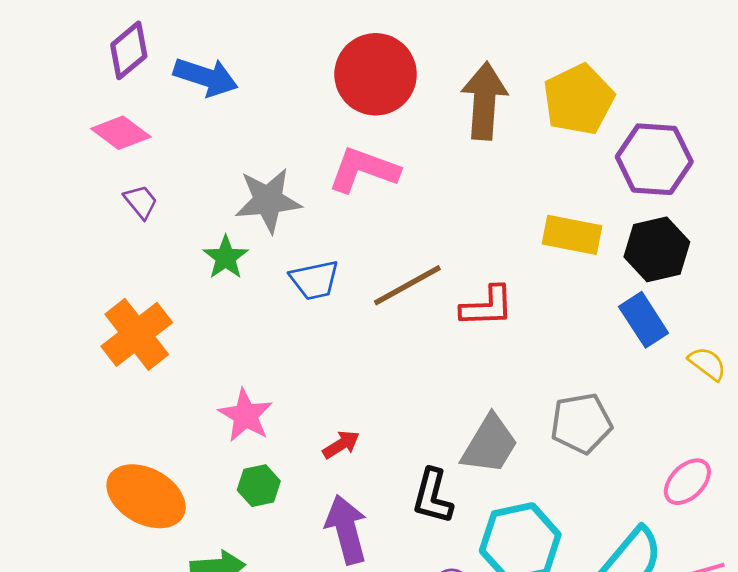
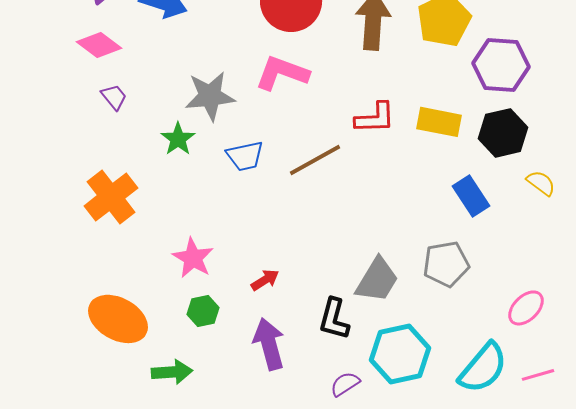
red L-shape: (487, 307) -> (375, 118), moved
blue rectangle: (644, 320) -> (471, 196), moved
yellow semicircle: (707, 364) -> (541, 183), moved

